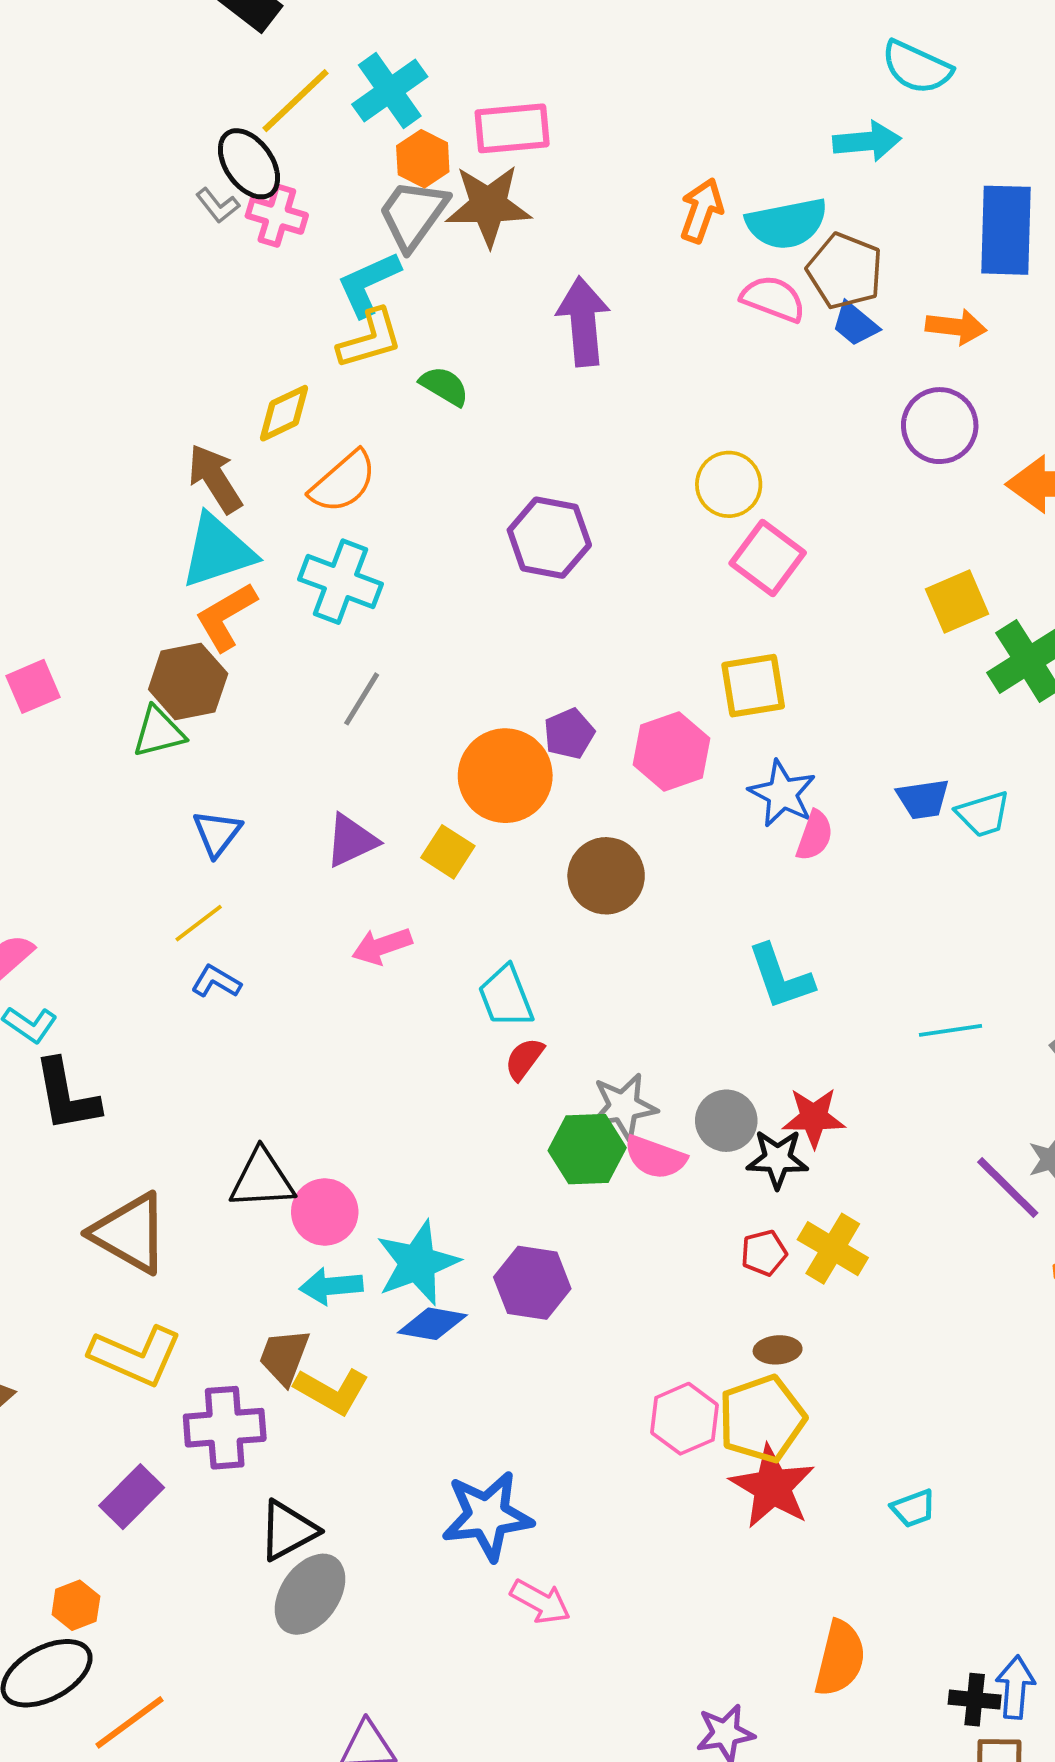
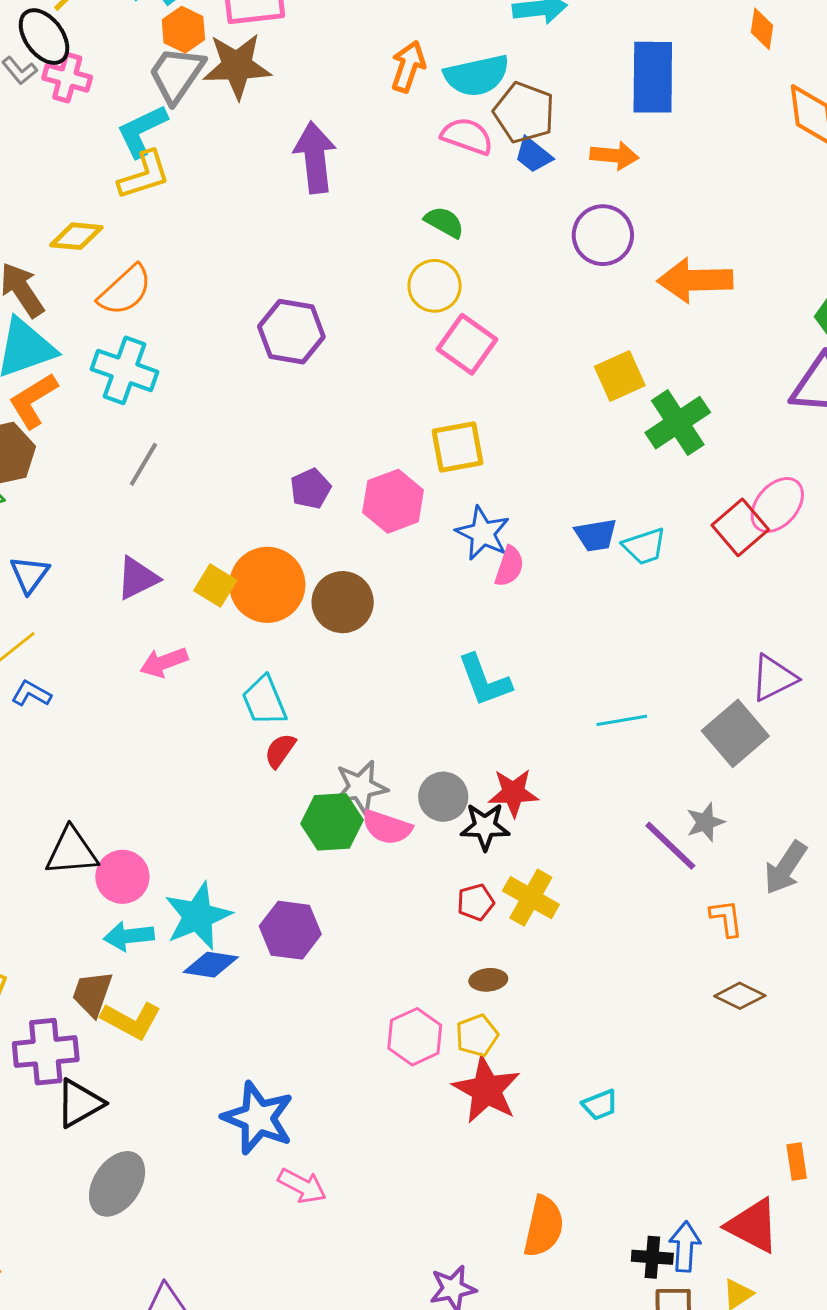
green semicircle: (444, 386) -> (444, 222), moved
yellow diamond: (284, 413) -> (76, 236), turned 32
orange circle: (505, 776) -> (267, 585), moved
yellow pentagon: (762, 1419) -> (477, 1035), size x0.6
blue star: (487, 1516) -> (258, 1118), turned 30
black triangle: (288, 1530) -> (80, 1103), moved

